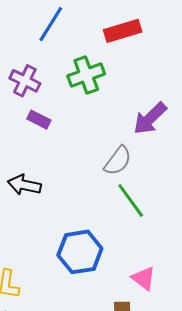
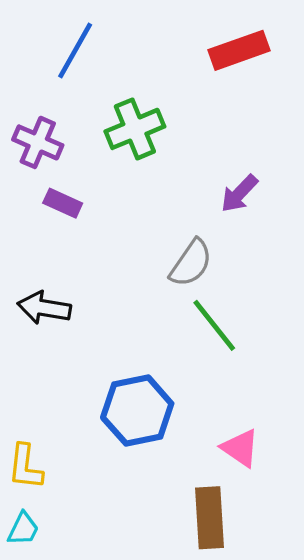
red rectangle: (123, 31) -> (239, 50), moved
purple arrow: (150, 118) -> (239, 193), size x0.7

